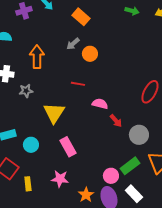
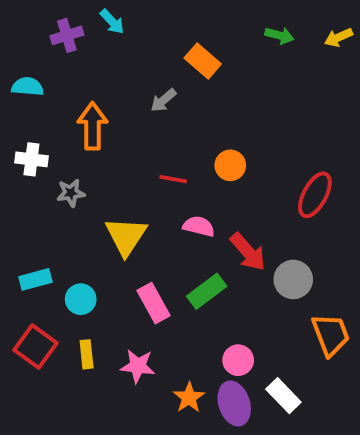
orange rectangle: (81, 17) -> (203, 61), moved
orange circle: (90, 54) -> (230, 165), moved
pink semicircle: (100, 104) -> (199, 226), moved
red arrow: (116, 121) -> (248, 252), size x1.5
green rectangle: (130, 166) -> (207, 291), moved
yellow rectangle: (28, 184) -> (87, 354), moved

